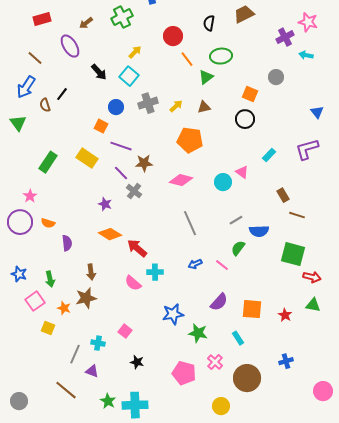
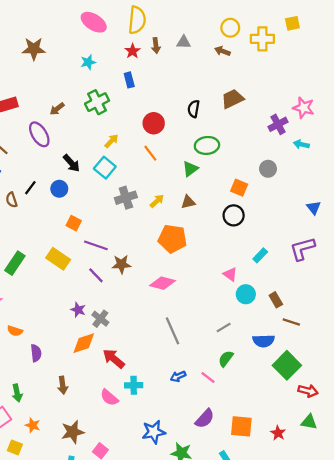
orange line: (187, 59) -> (150, 153), moved
blue circle: (116, 107) -> (59, 189), moved
cyan circle: (223, 182) -> (246, 294), moved
gray cross: (134, 191) -> (100, 319), moved
blue semicircle: (259, 231) -> (264, 341), moved
orange diamond: (110, 234) -> (84, 343), turned -50
green square: (293, 254) -> (287, 365), turned 30
brown star: (86, 298) -> (73, 432), moved

